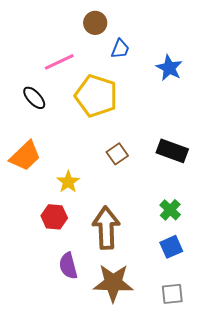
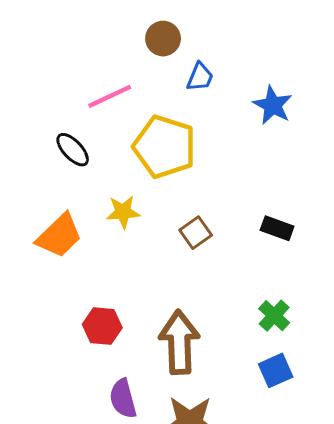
black rectangle: (172, 151) -> (277, 228), size x0.7
yellow star: (68, 182) -> (123, 212), moved, turned 30

